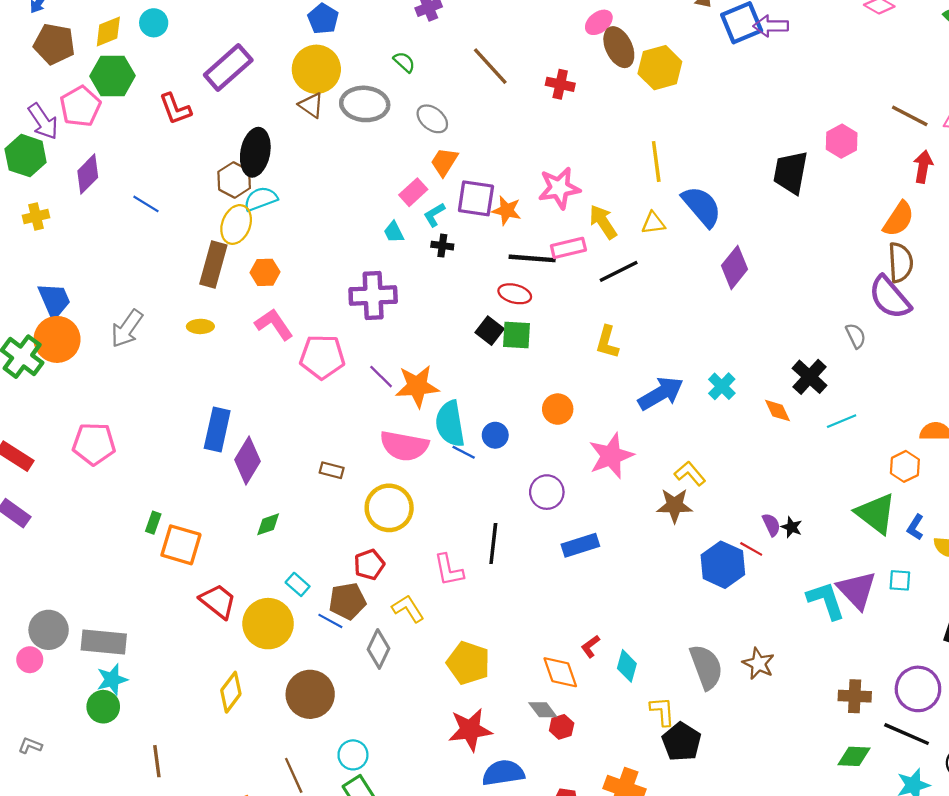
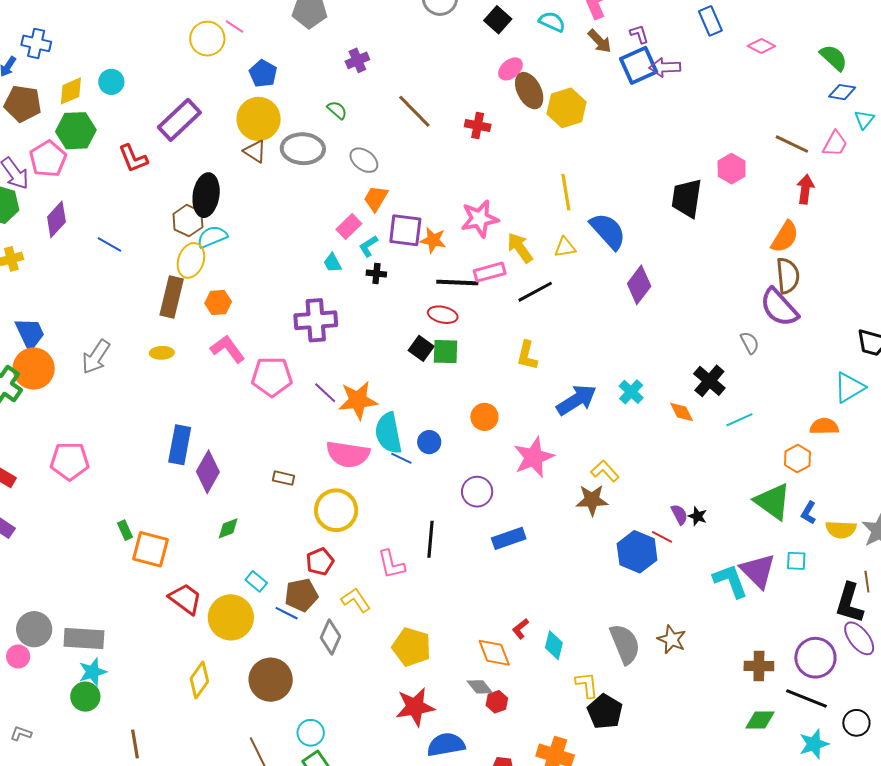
green rectangle: (153, 523) -> (125, 530), turned -42

